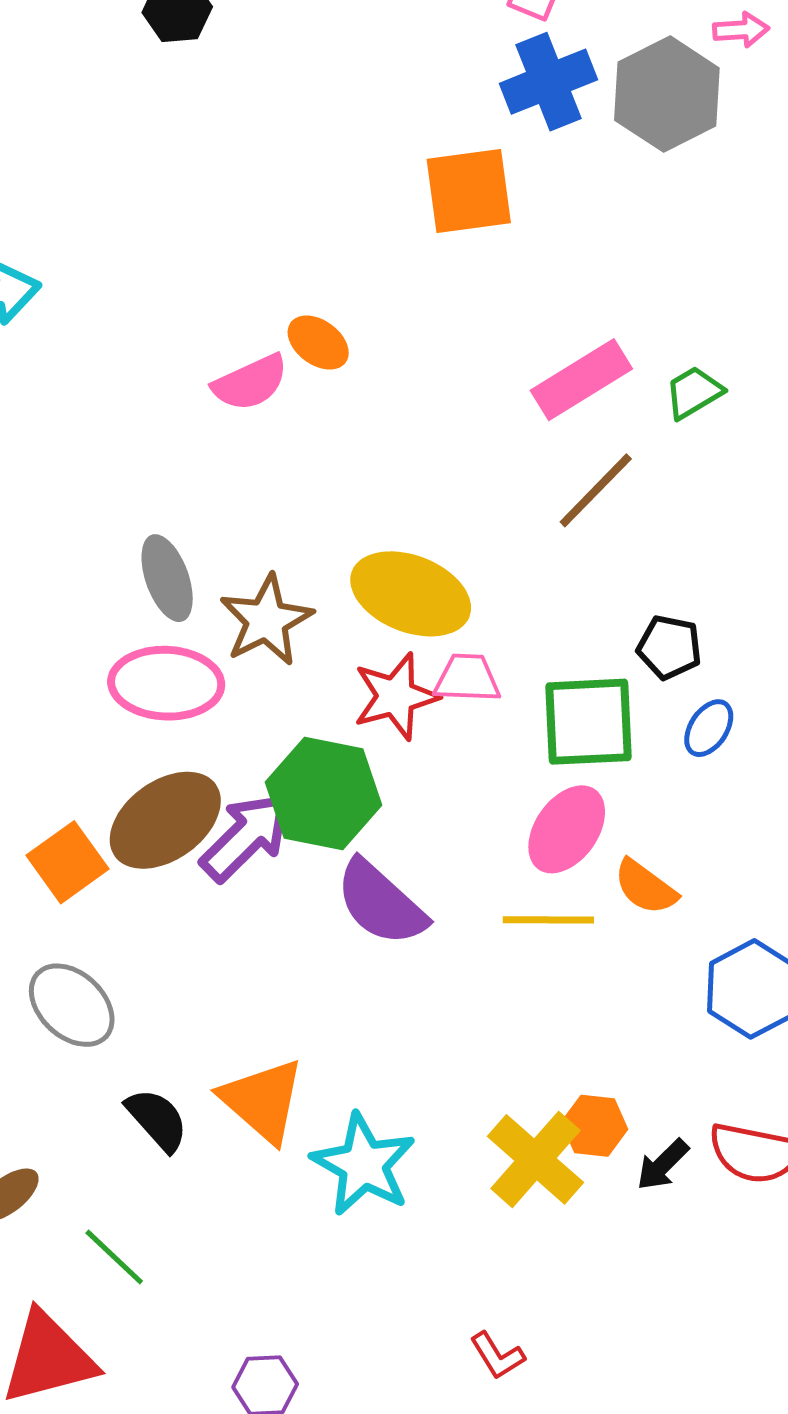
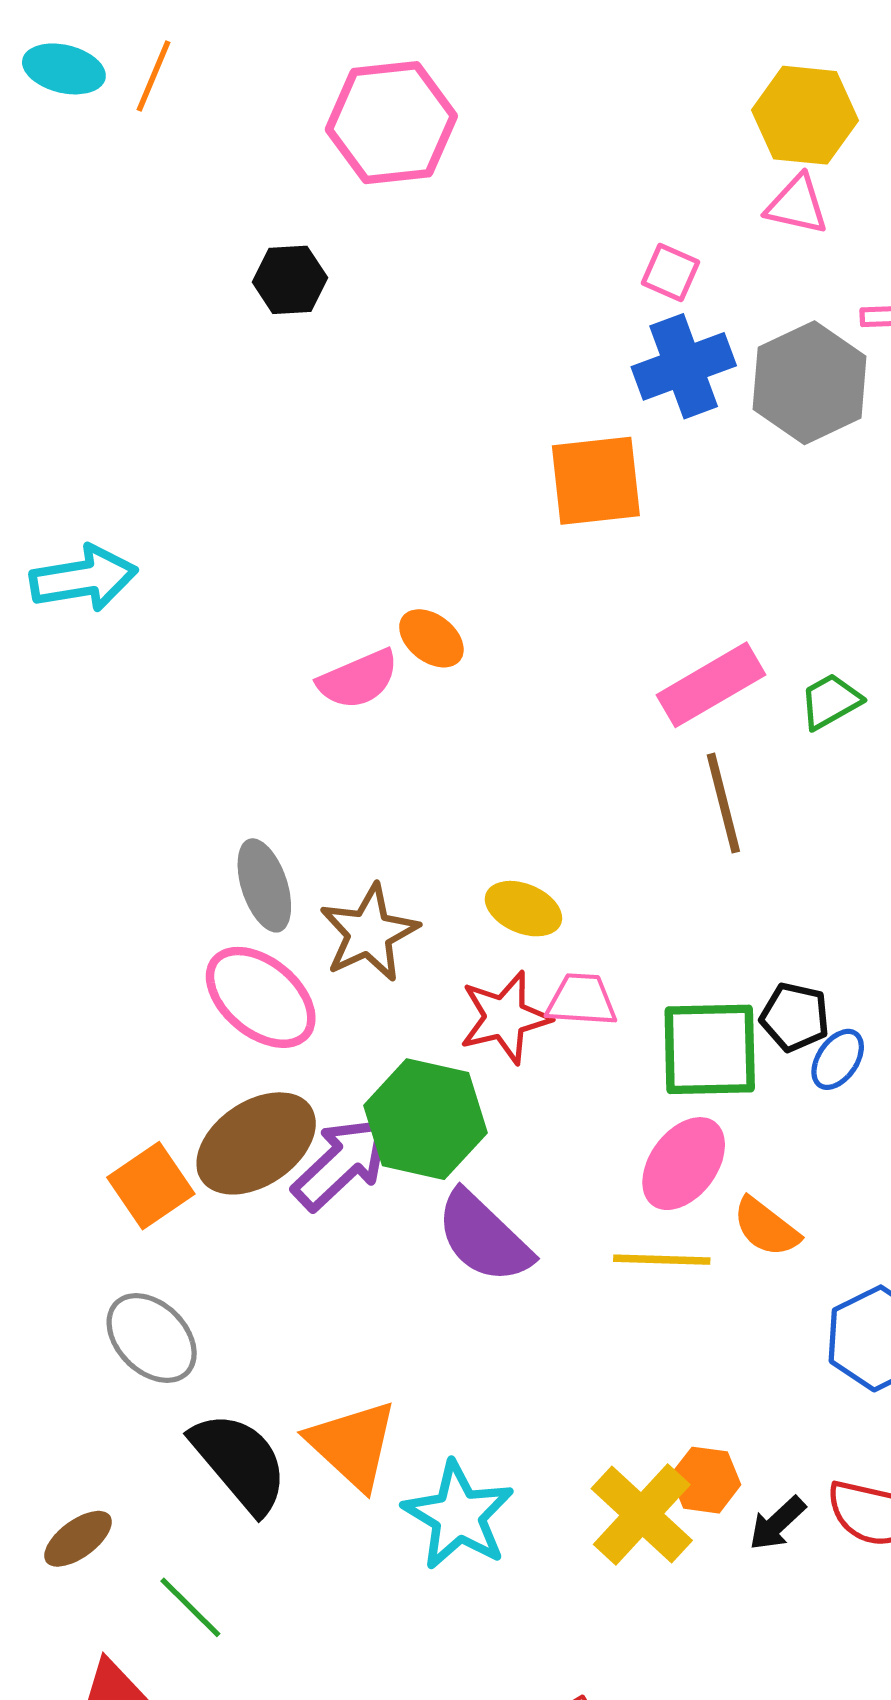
brown line: (596, 490) -> (723, 803), turned -60
yellow ellipse: (411, 594) -> (523, 909), size x0.6
black pentagon: (669, 647) -> (795, 1017), moved
pink ellipse: (166, 683) -> (261, 997), turned 36
black semicircle: (157, 1120) -> (240, 1462), size x1.5

